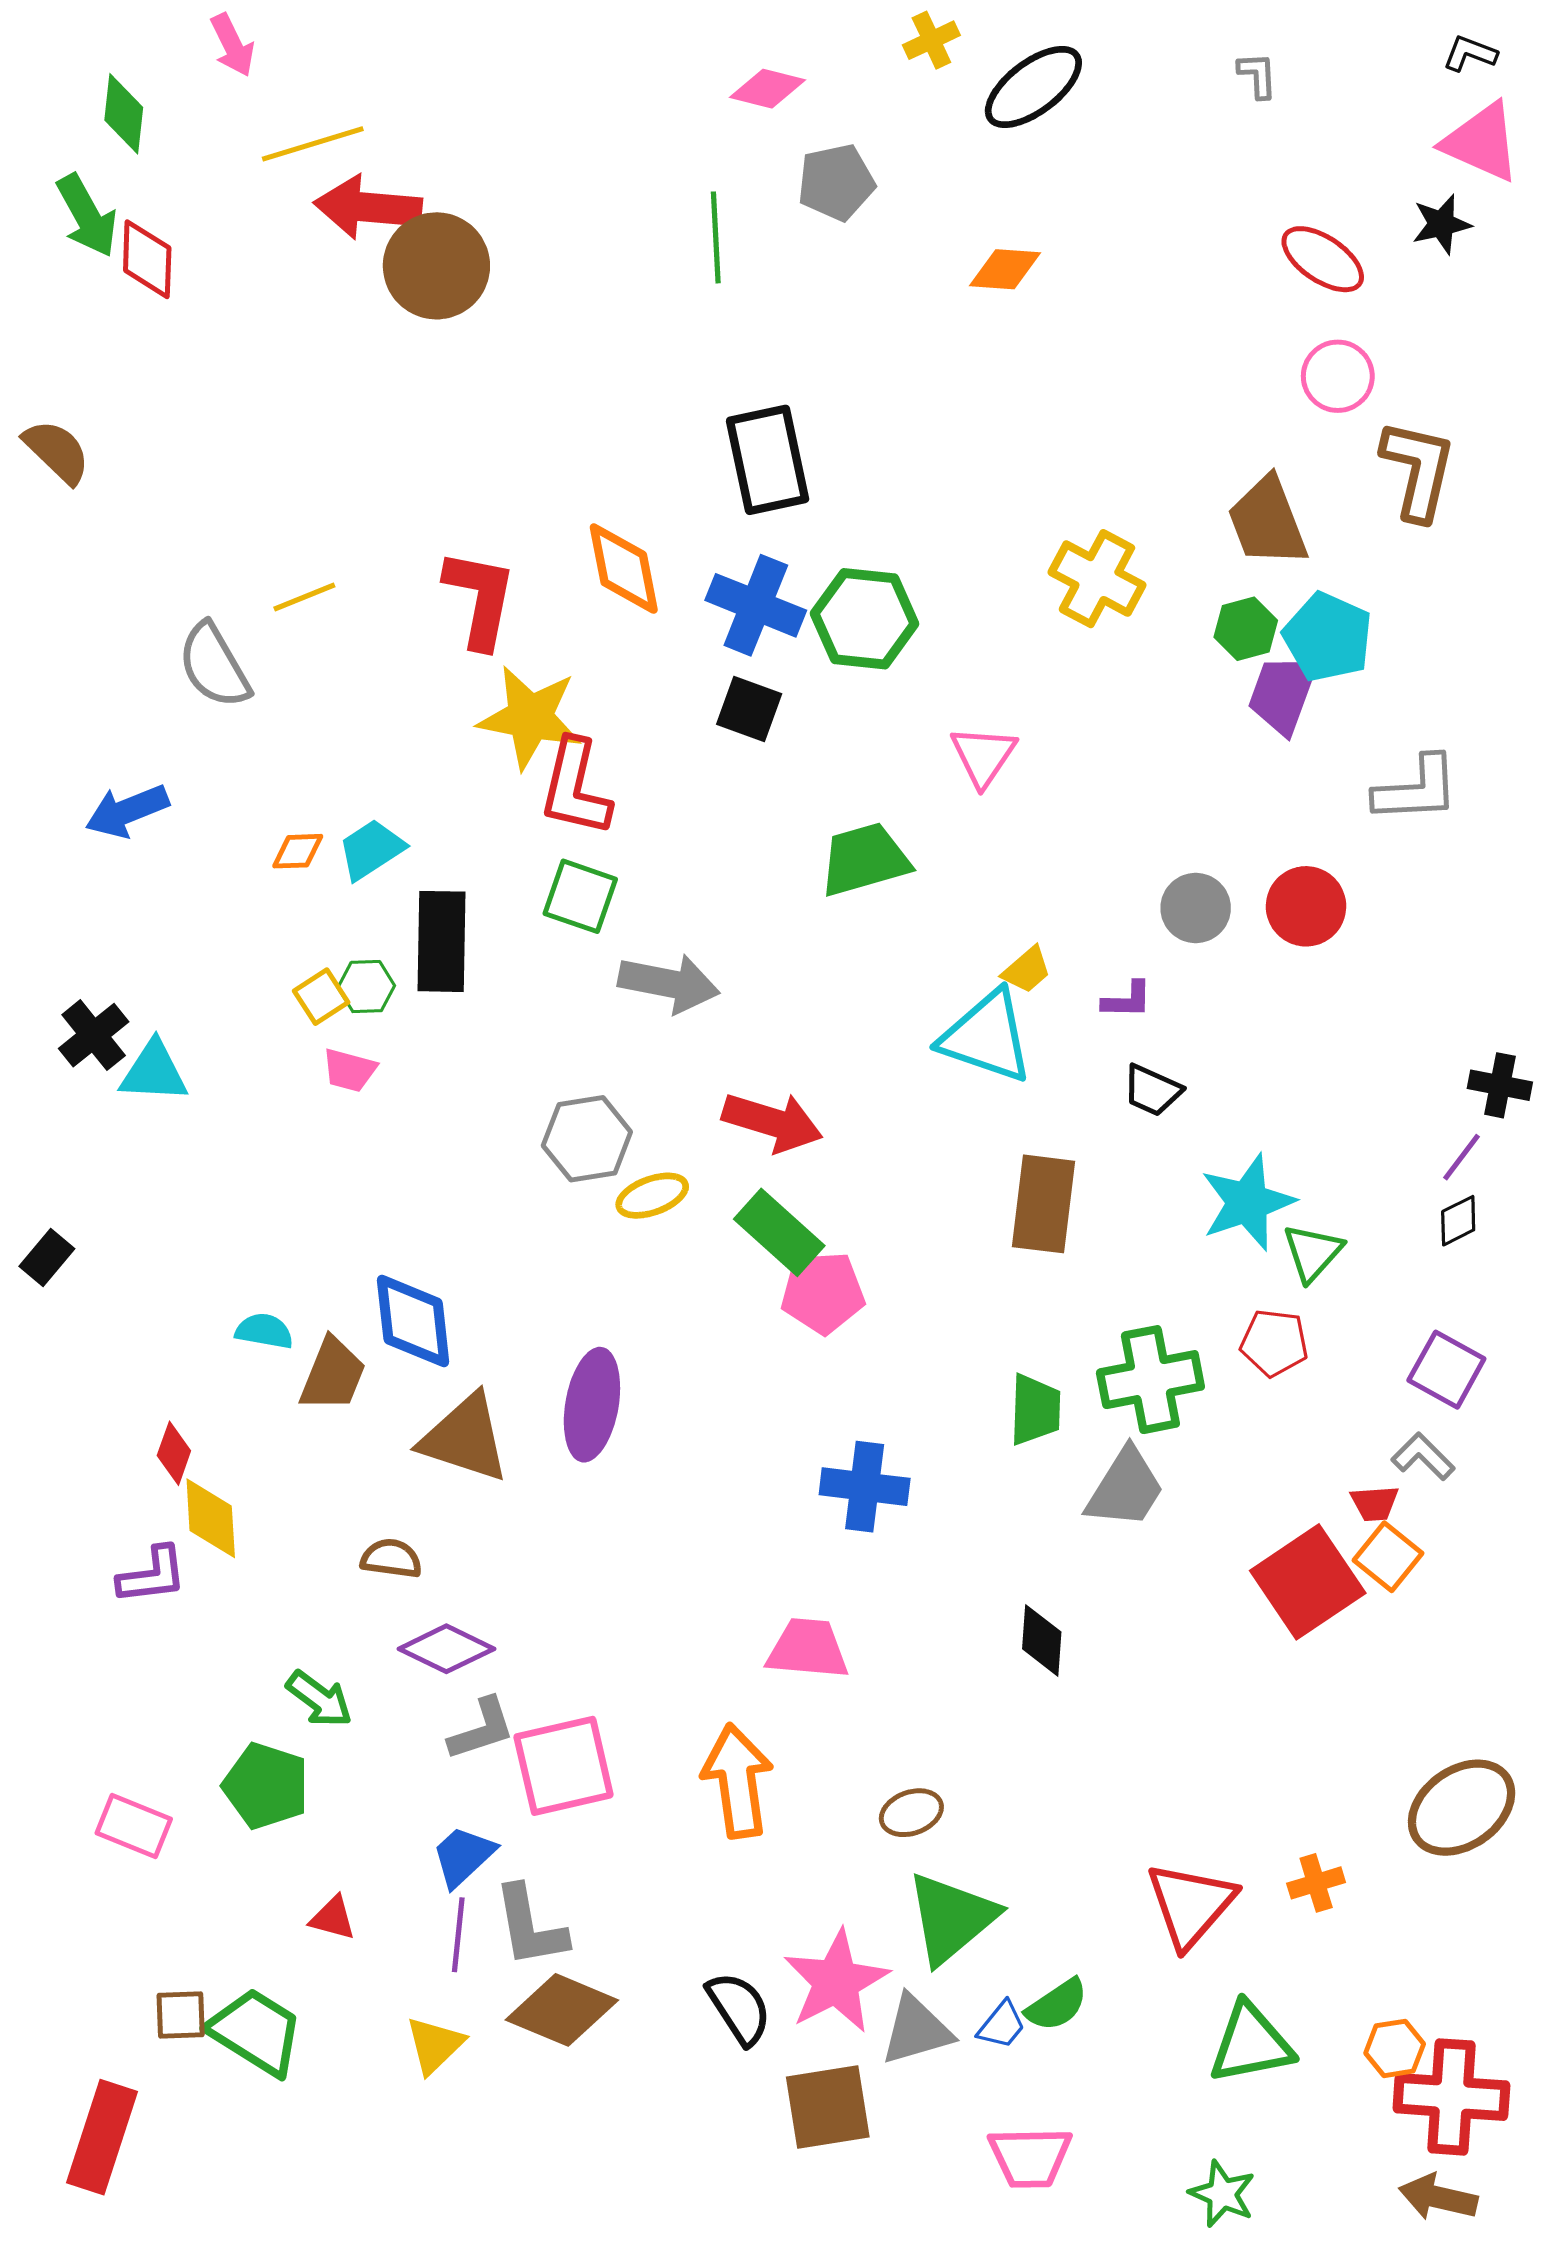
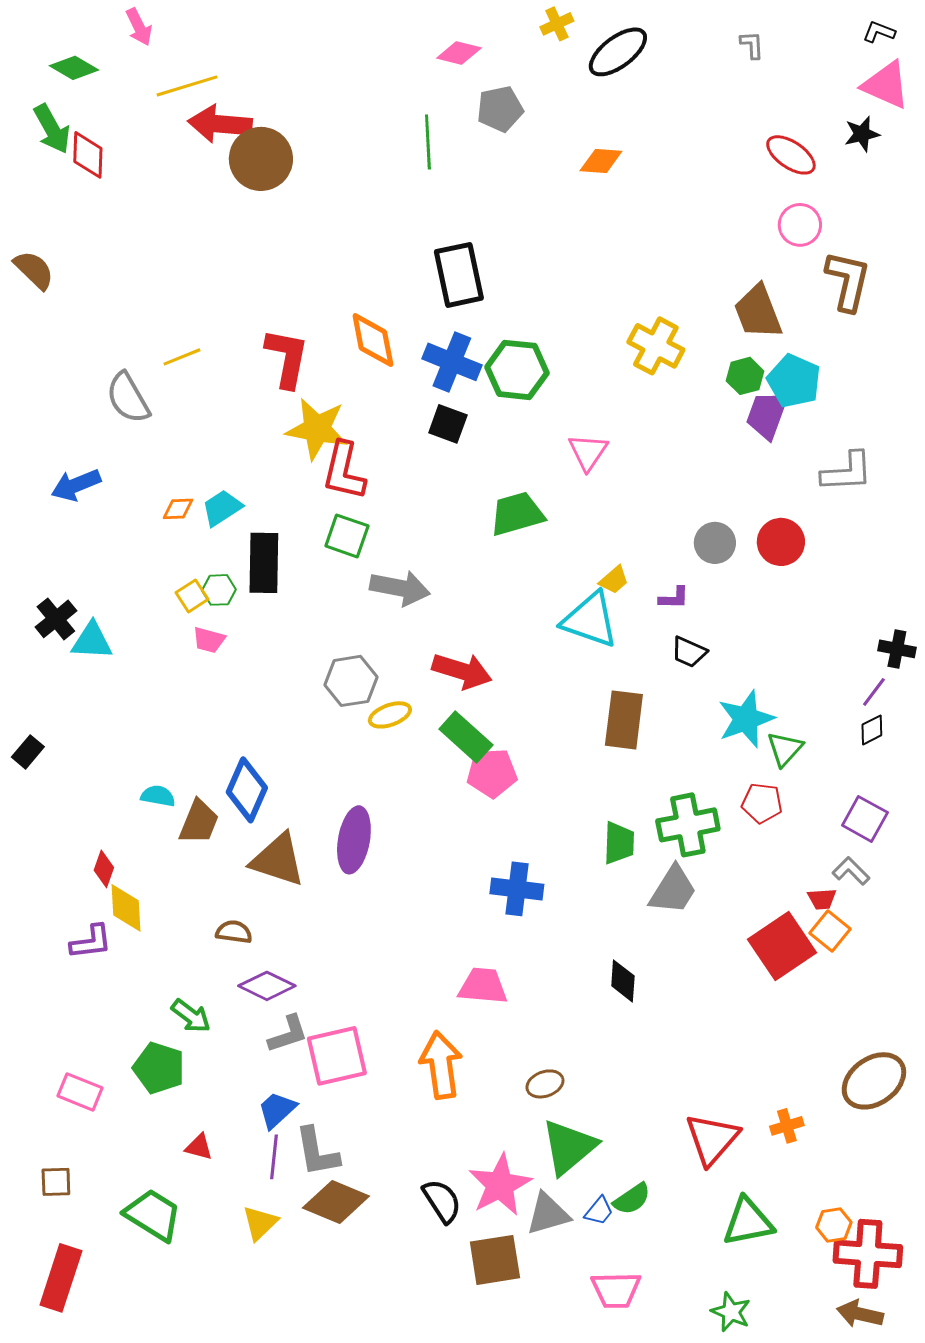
green diamond: (124, 114) -> (74, 68), turned -66
blue diamond: (413, 1321) -> (247, 790), turned 30
brown square: (181, 2015) -> (56, 1182), moved

